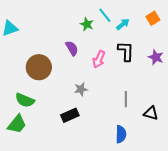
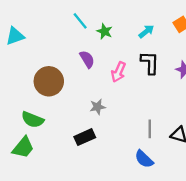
cyan line: (105, 15) -> (80, 21), moved
gray line: (126, 99) -> (150, 129), moved
blue semicircle: (121, 134) -> (144, 159), turned 132

